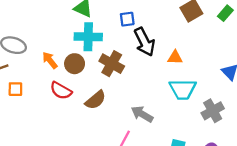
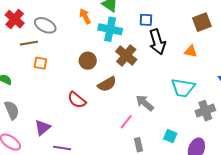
orange triangle: (175, 57) -> (191, 51), moved
orange arrow: (50, 60) -> (85, 16), moved
brown circle: (75, 64) -> (88, 61), moved
red semicircle: (61, 91) -> (77, 100), moved

